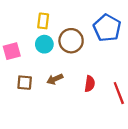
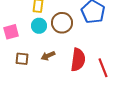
red semicircle: (90, 84) -> (78, 60), size x1.6

